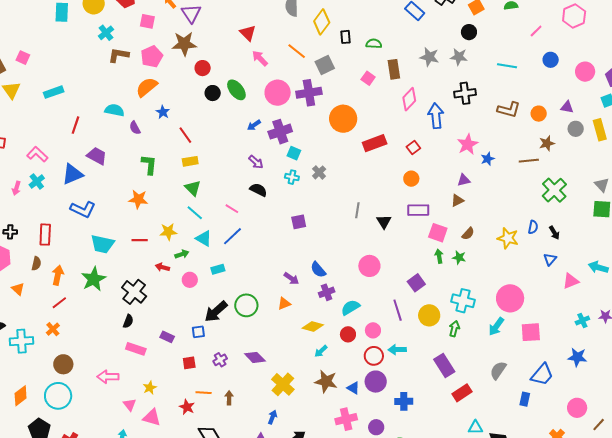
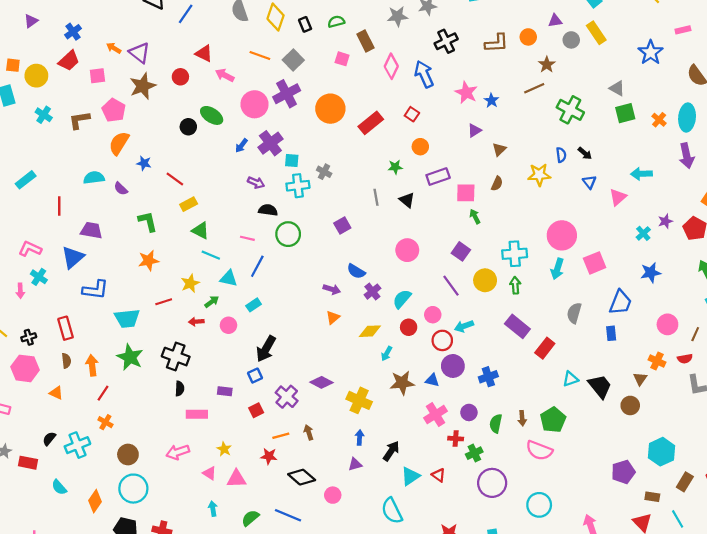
cyan cross: (106, 33) -> (44, 115), moved
red circle: (203, 68) -> (180, 77), moved
cyan cross: (292, 177) -> (298, 186), size x1.5
brown triangle: (457, 200) -> (499, 149), moved
purple square: (299, 222) -> (342, 225), moved
green star: (459, 257) -> (395, 167), moved
green circle: (246, 305) -> (288, 234), moved
purple cross: (220, 360) -> (287, 397), size x1.5

